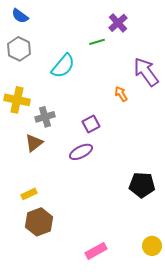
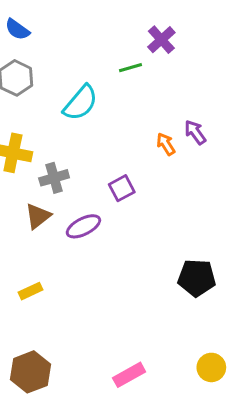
purple arrow: (146, 72) -> (195, 132), moved, size x0.6
purple ellipse: (81, 152) -> (83, 226), moved
brown hexagon: (39, 222) -> (31, 372), moved

